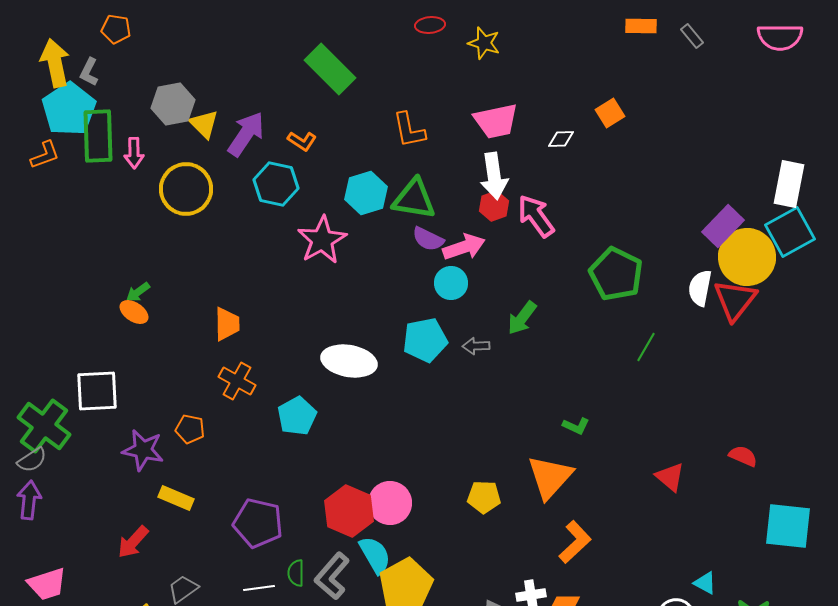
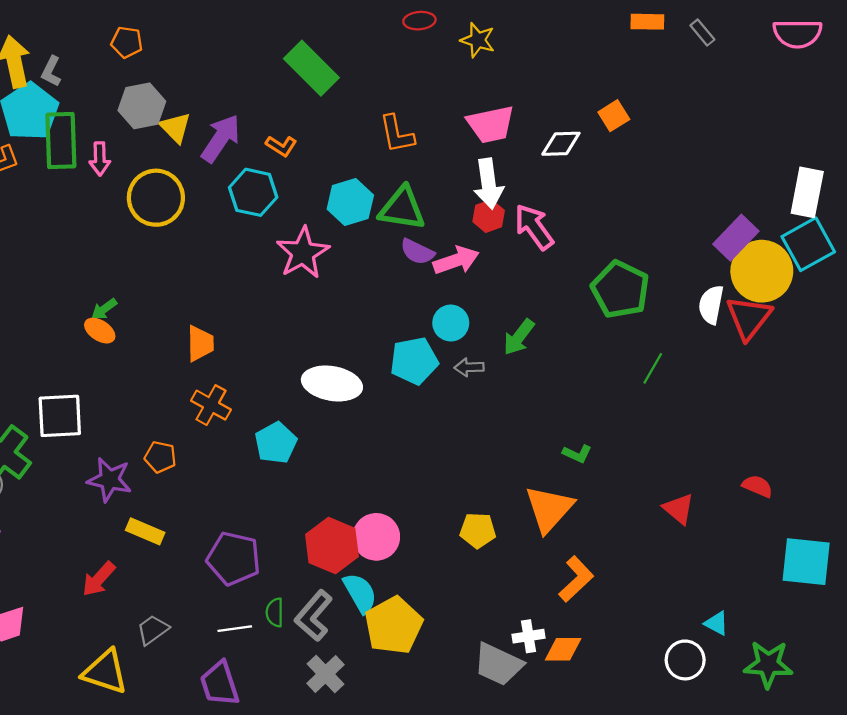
orange pentagon: (116, 29) -> (127, 42), moved
white diamond: (561, 139) -> (561, 144), size x1.4
cyan circle: (451, 283) -> (451, 323), moved

